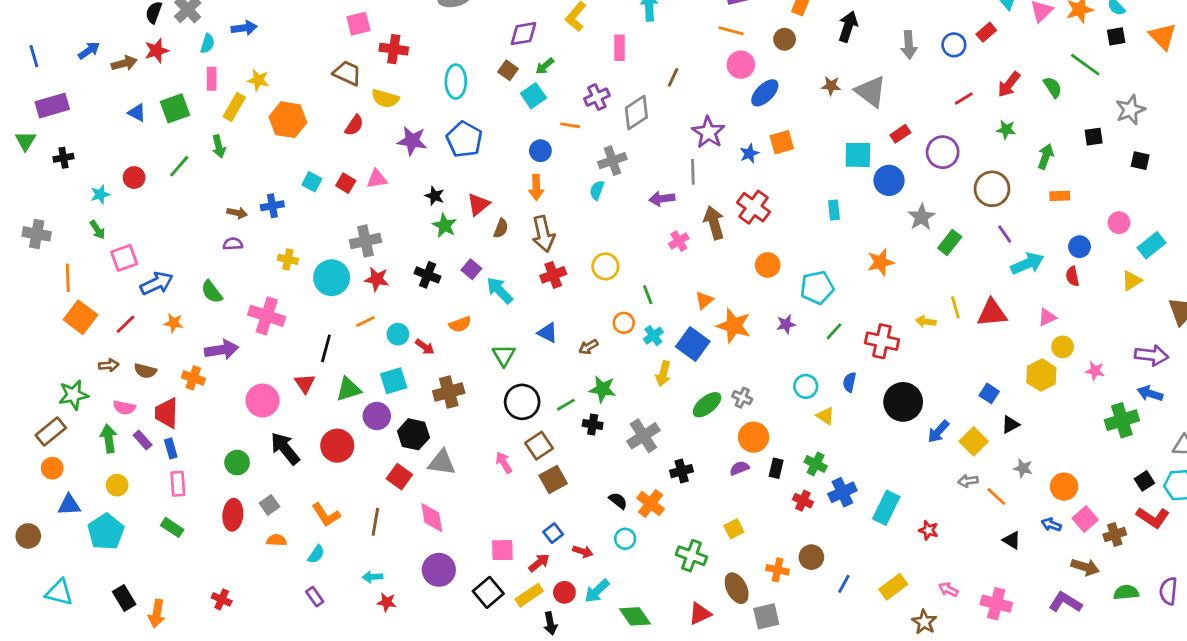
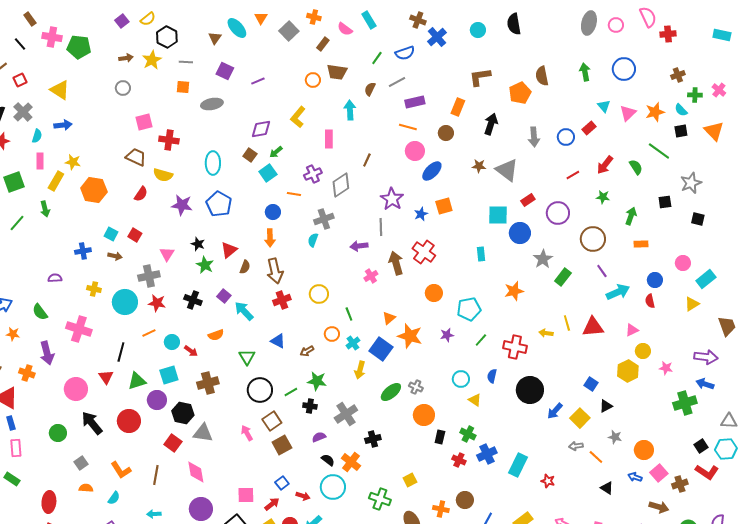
pink triangle: (377, 179) -> (167, 254), moved, turned -49
brown arrow: (237, 213) -> (115, 256), moved
purple arrow: (222, 350) -> (47, 353), turned 85
purple semicircle: (739, 468) -> (319, 437), moved
red ellipse: (233, 515) -> (49, 502), moved
cyan circle: (625, 539) -> (333, 487), size x1.6

